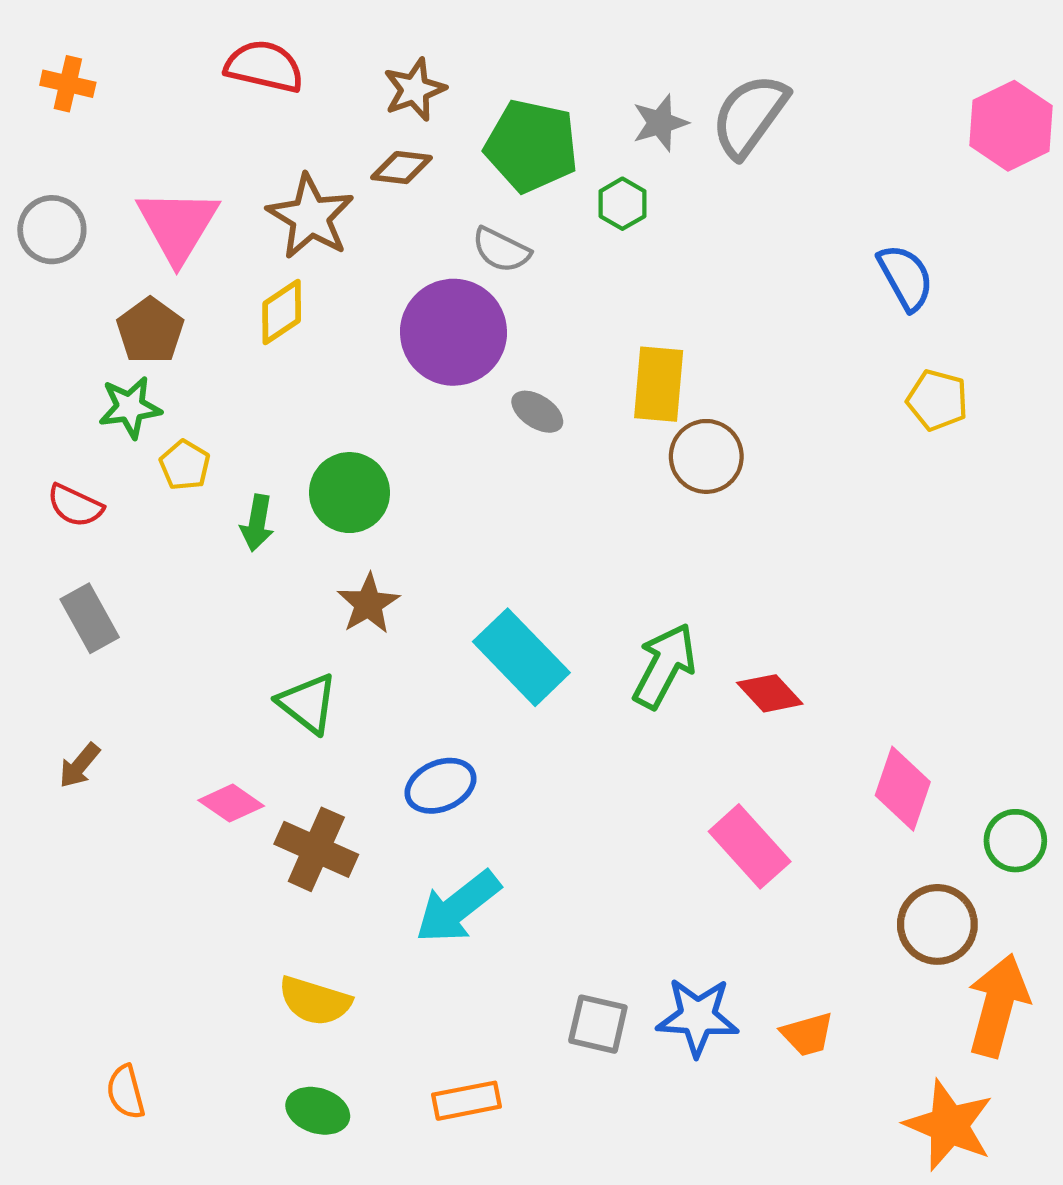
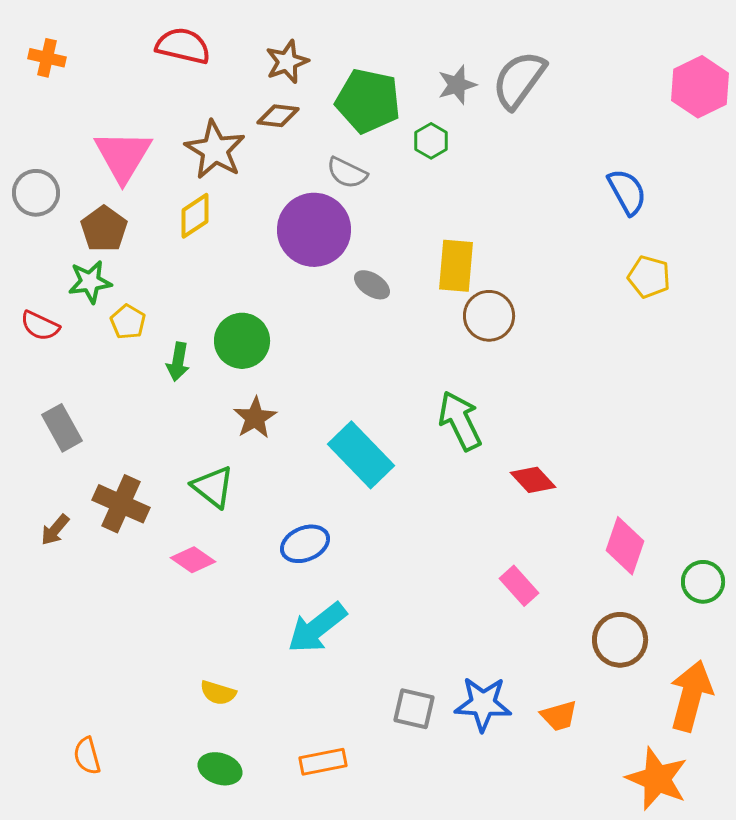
gray circle: (52, 230) -> (36, 193), moved
red semicircle: (75, 506) -> (40, 326), moved
green arrow: (664, 666) -> (460, 421), moved, turned -54
pink diamond: (231, 803) -> (193, 560), moved
pink rectangle: (750, 846) -> (519, 586), size x0.7
brown cross: (316, 849) -> (121, 504), moved
brown circle: (937, 924) -> (620, 640), moved
yellow semicircle: (315, 1001) -> (218, 693), size x0.7

